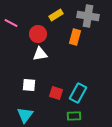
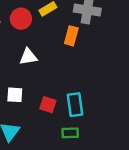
red circle: (38, 34) -> (21, 19), moved
cyan rectangle: (78, 93) -> (75, 105), turned -36

